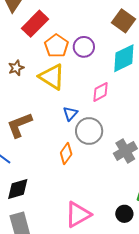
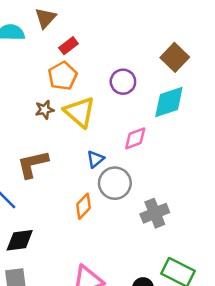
red rectangle: (35, 24) -> (68, 46), size x0.6
orange pentagon: (56, 46) -> (63, 76), moved
brown star: (16, 68) -> (45, 110), moved

